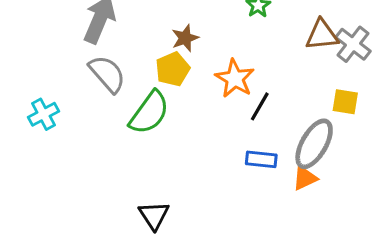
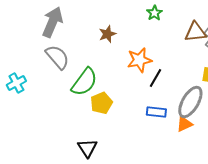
yellow pentagon: (173, 69) -> (101, 103), moved
orange star: (235, 78) -> (139, 60), turned 30

